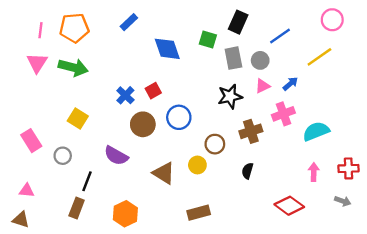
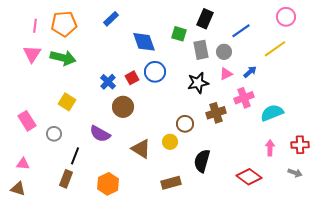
blue circle: (179, 117) -> (155, 72), moved
black semicircle: (247, 171) -> (202, 161), moved, size x1.6

